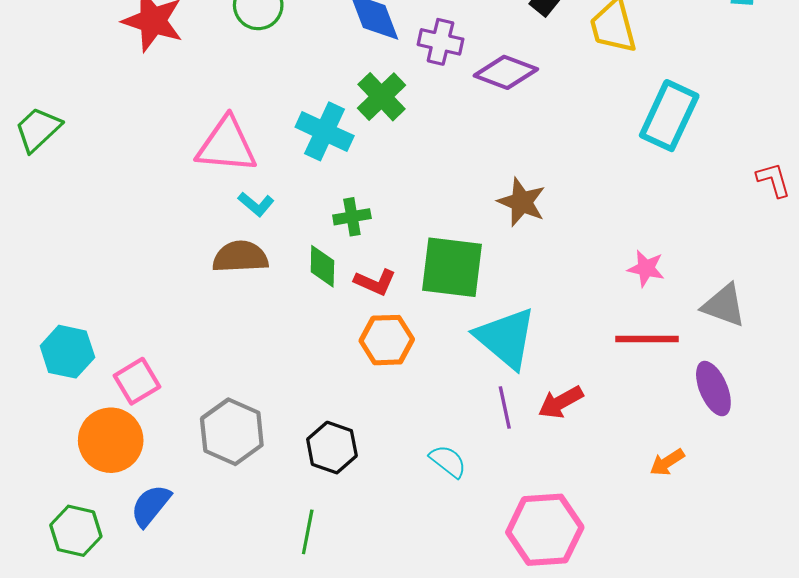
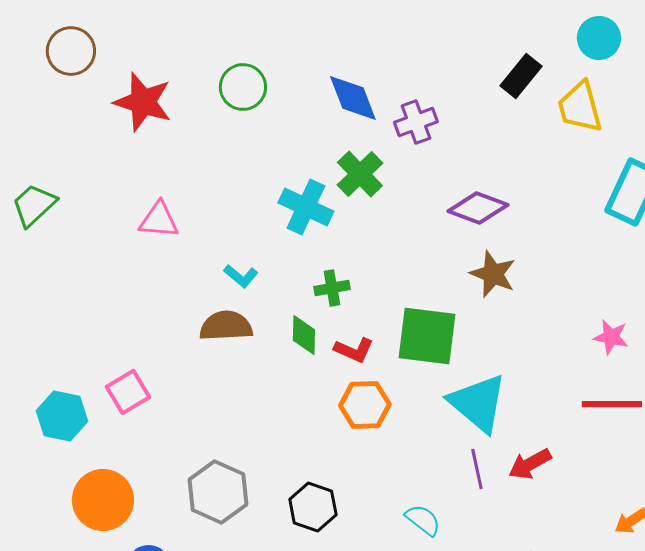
purple cross: (440, 42) -> (416, 122), turned -33
purple diamond: (506, 72) -> (478, 208), moved
pink triangle: (227, 145) -> (159, 220), moved, size x0.7
pink square: (137, 381) -> (128, 392), moved

